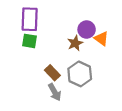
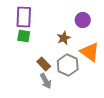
purple circle: (87, 30) -> (83, 20), moved
orange triangle: (101, 39) -> (90, 52), moved, size x1.5

